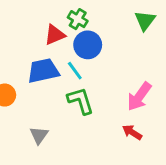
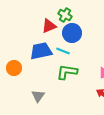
cyan line: (75, 71) -> (63, 51), turned -32
green L-shape: (81, 101) -> (67, 72), turned -65

